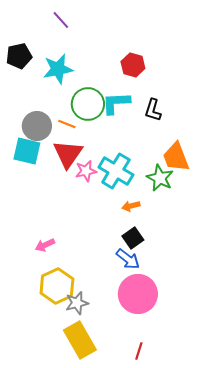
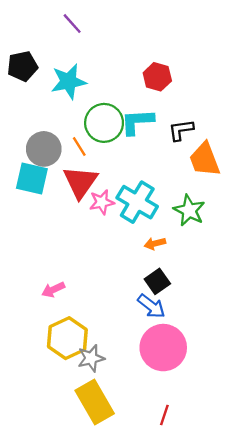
black L-shape: (153, 110) -> (181, 130), turned 65
orange line: (67, 124) -> (79, 147), turned 36
orange trapezoid: (176, 157) -> (205, 160), moved

